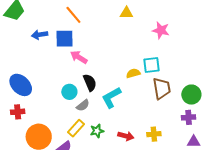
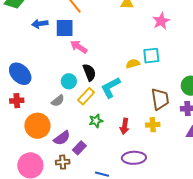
pink star: (161, 30) -> (161, 21), turned 30
brown trapezoid: (162, 88) -> (160, 99), moved
gray semicircle: (83, 105) -> (58, 101), moved
yellow rectangle: (76, 128) -> (86, 96), moved
red arrow: (126, 136) -> (125, 126), turned 84

